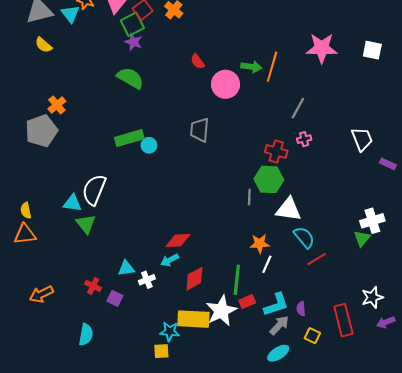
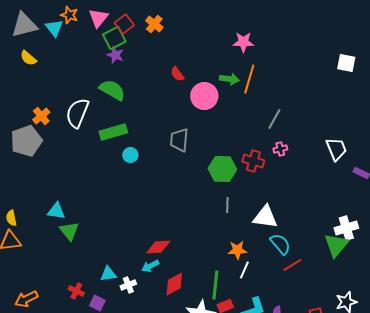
pink star: (322, 48) -> (243, 42), moved, size x0.7
green rectangle: (129, 138) -> (113, 132), moved
green hexagon: (269, 179) -> (222, 169), moved
white semicircle: (94, 190) -> (77, 113), moved
green triangle: (362, 238) -> (336, 245), size x1.5

